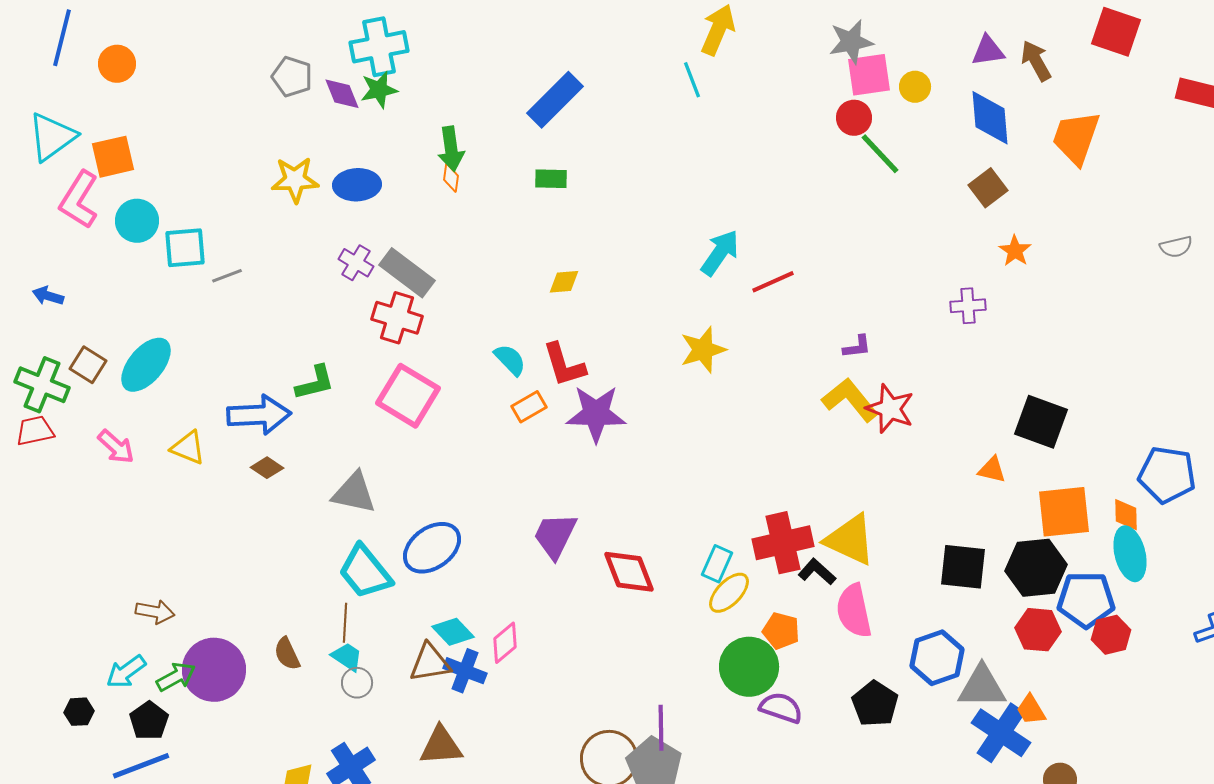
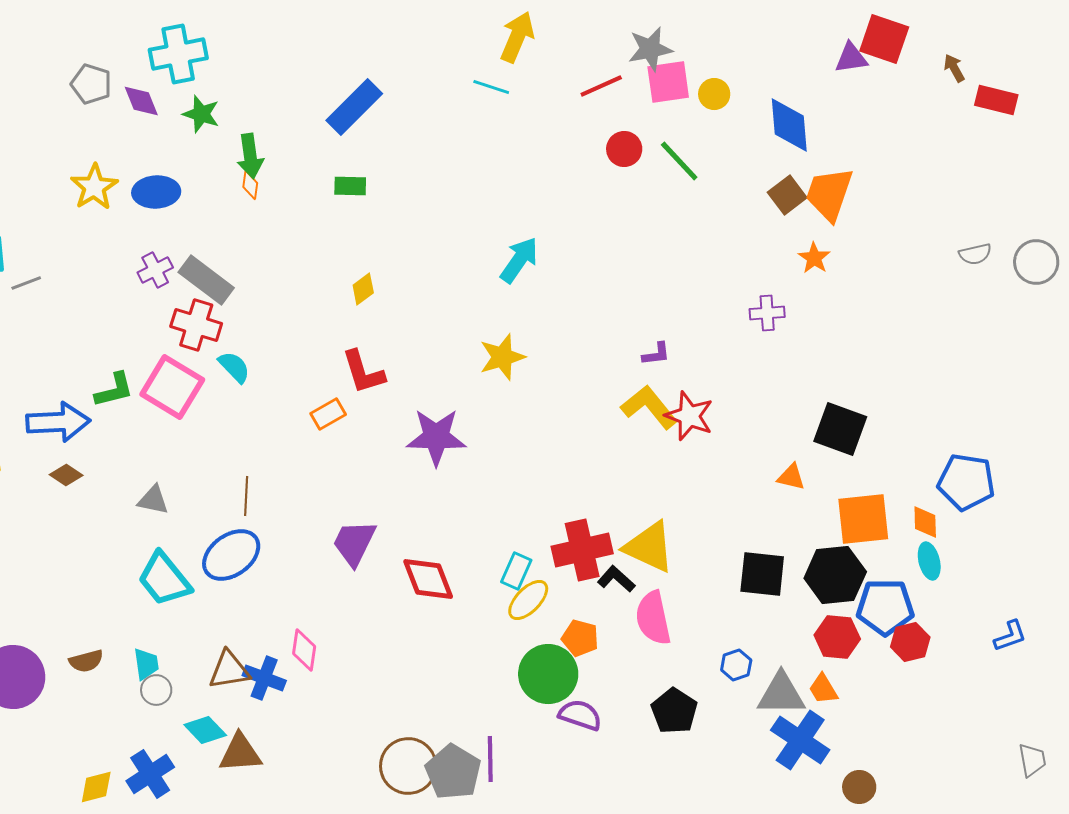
red square: (1116, 32) -> (884, 39), moved
purple triangle: (988, 51) -> (851, 58), moved
brown arrow: (1036, 61) -> (954, 68), moved, size x0.7
cyan line: (692, 80) -> (491, 87), turned -51
green star: (379, 90) -> (201, 114), moved, turned 30
red circle: (854, 118) -> (624, 149), moved
orange trapezoid: (1076, 138) -> (829, 194), moved
yellow star: (295, 180) -> (94, 187), turned -30
purple cross: (356, 263) -> (155, 270), turned 32
yellow diamond: (564, 282) -> (363, 289), turned -32
red line: (773, 282) -> (601, 86), moved
cyan semicircle: (510, 360) -> (234, 367), moved
pink square: (408, 396) -> (172, 387), moved
purple star: (596, 414) -> (436, 437), moved
gray triangle: (354, 493) -> (153, 500), size x0.7
cyan ellipse: (1130, 554) -> (929, 561), size x0.7
brown line: (345, 623) -> (246, 496), moved
cyan diamond: (453, 632) -> (205, 730), moved
pink diamond: (505, 643) -> (304, 650), turned -42
brown semicircle: (287, 654) -> (86, 661), turned -80
cyan trapezoid: (347, 657) -> (146, 664), turned 48
blue hexagon: (937, 658) -> (736, 665), size x0.6
orange trapezoid: (1031, 710) -> (823, 689), moved
purple line: (661, 728) -> (490, 759), moved

